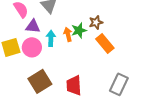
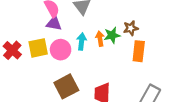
purple triangle: (33, 26) -> (54, 23), moved
orange rectangle: (105, 43) -> (139, 51), turned 42

